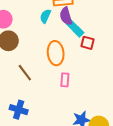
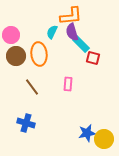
orange ellipse: (56, 53) -> (39, 54), moved
pink rectangle: (65, 80) -> (68, 84), moved

